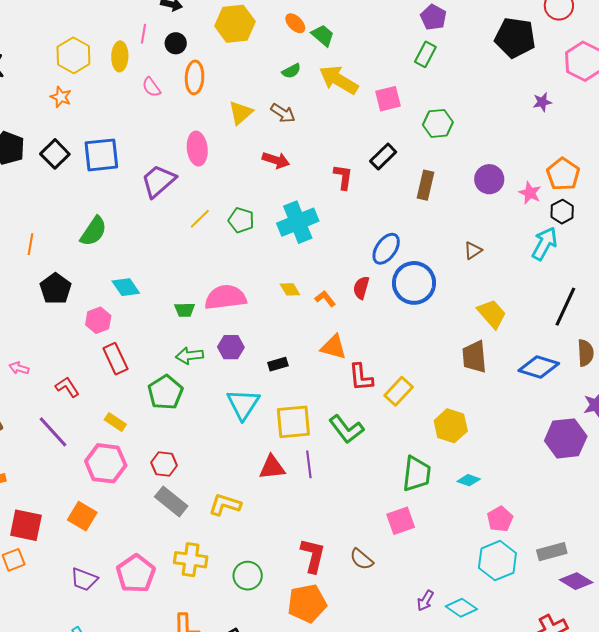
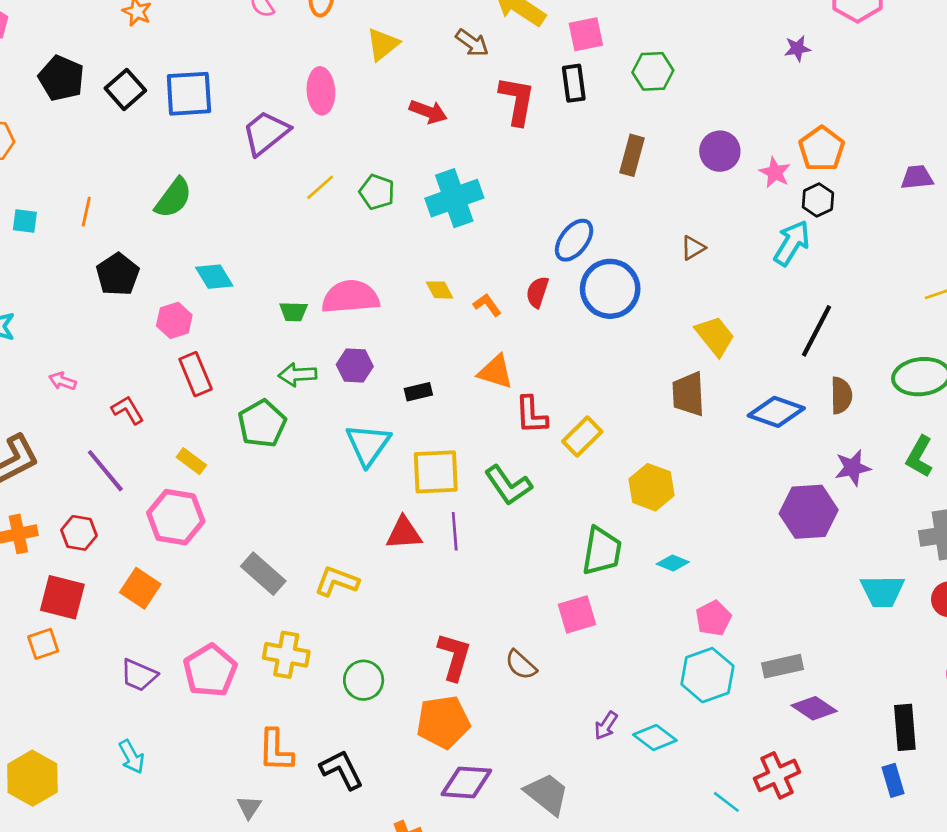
brown arrow: (283, 113) -> (472, 43), moved
black rectangle: (383, 157) -> (574, 83), moved, turned -56
red L-shape: (343, 177) -> (517, 101), moved, size x1.4
red hexagon: (164, 464) -> (79, 533), moved

